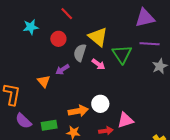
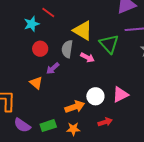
cyan star: (31, 27) -> (32, 24), moved
red circle: (58, 39) -> (40, 49), moved
pink triangle: (125, 120) -> (120, 95), moved

